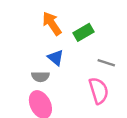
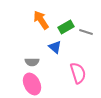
blue triangle: (56, 58) -> (55, 47), moved
gray line: (106, 63) -> (86, 32), moved

